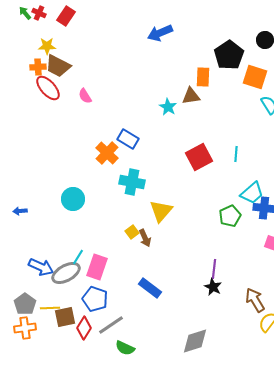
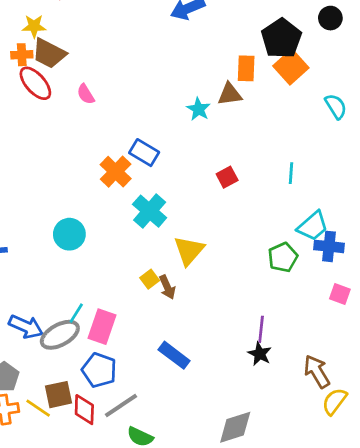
orange square: (255, 77) -> (291, 67), moved, turned 30
red square: (199, 157) -> (227, 177), moved, size x0.6
cyan cross: (132, 182) -> (150, 211), turned 30
yellow line: (50, 308) -> (38, 408), moved, turned 36
red diamond: (84, 328) -> (84, 410), turned -30

